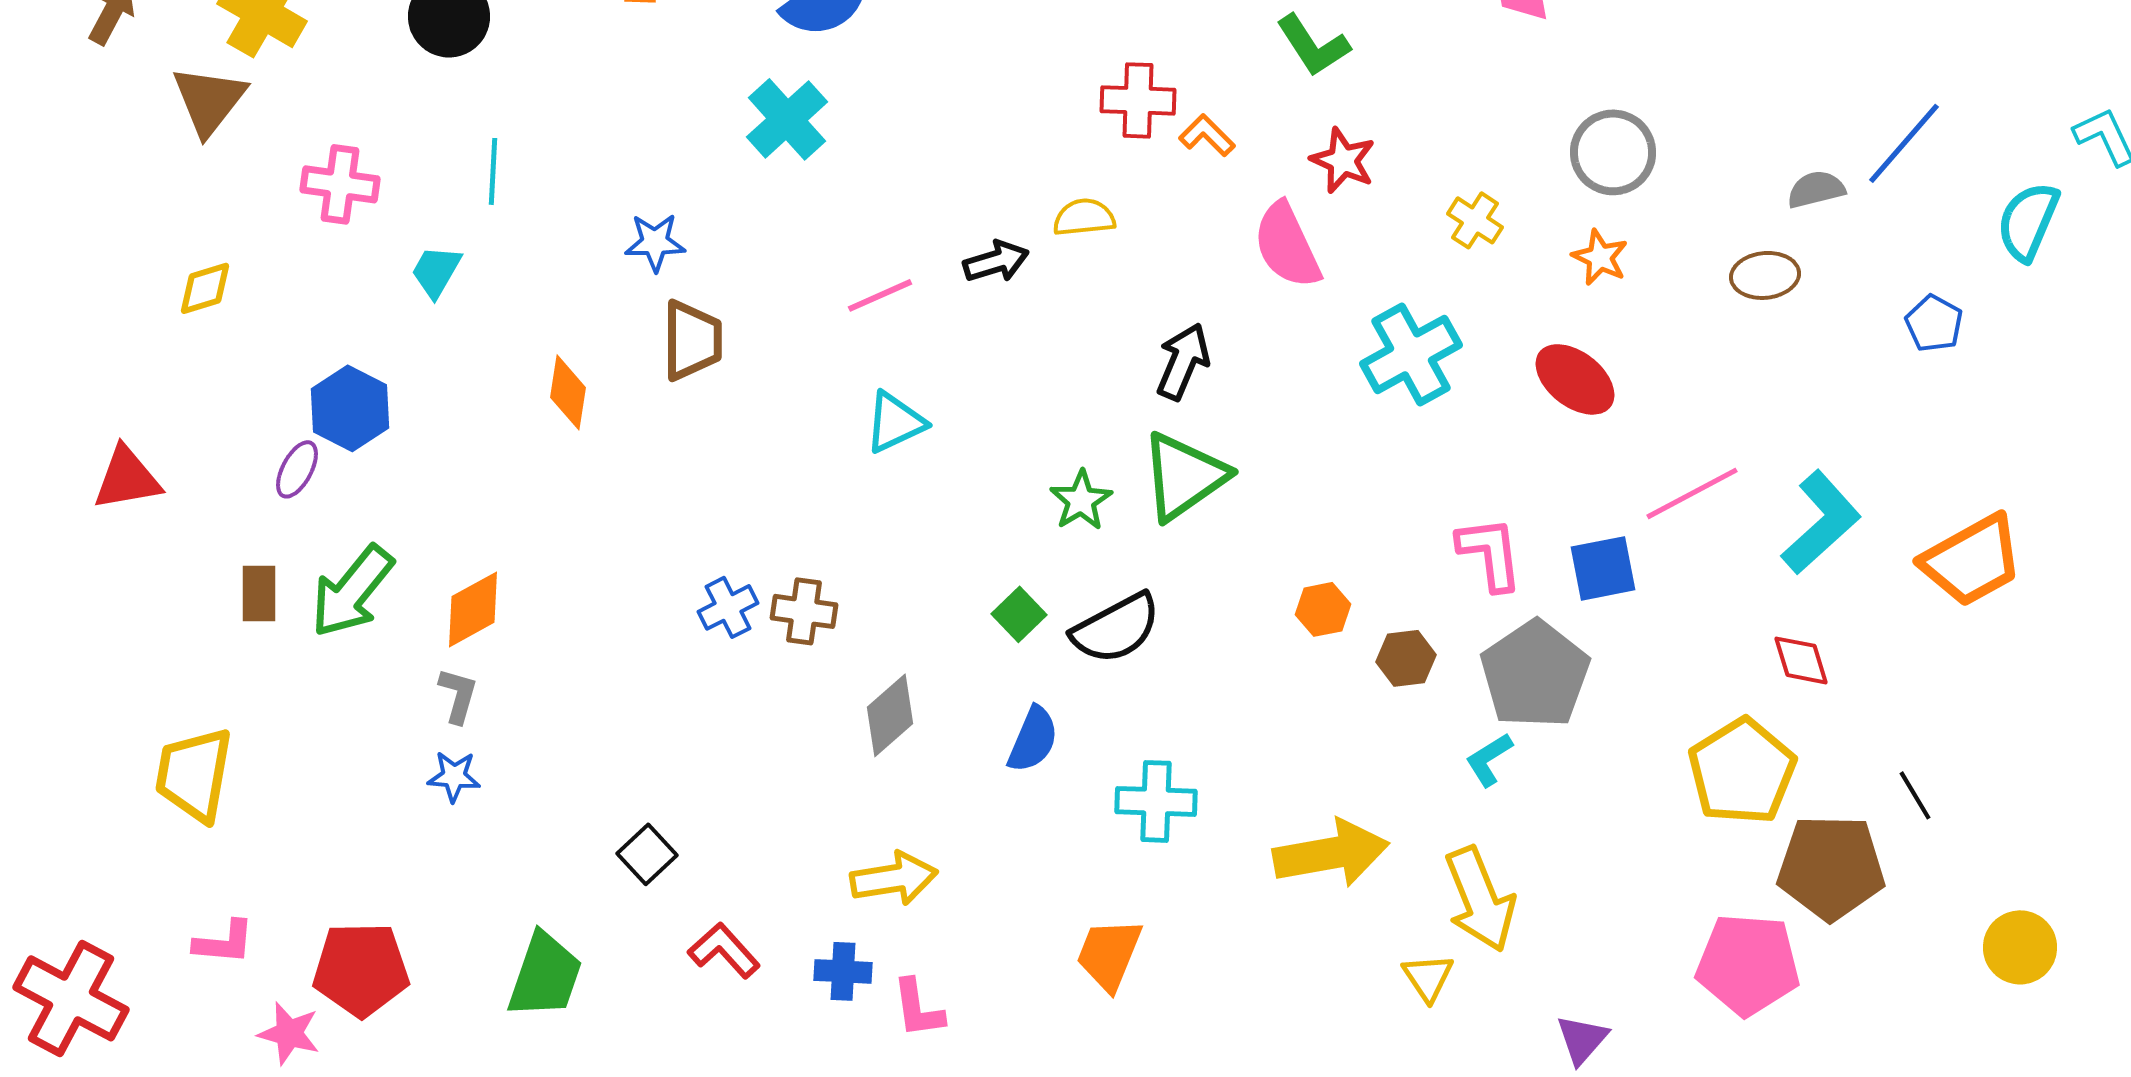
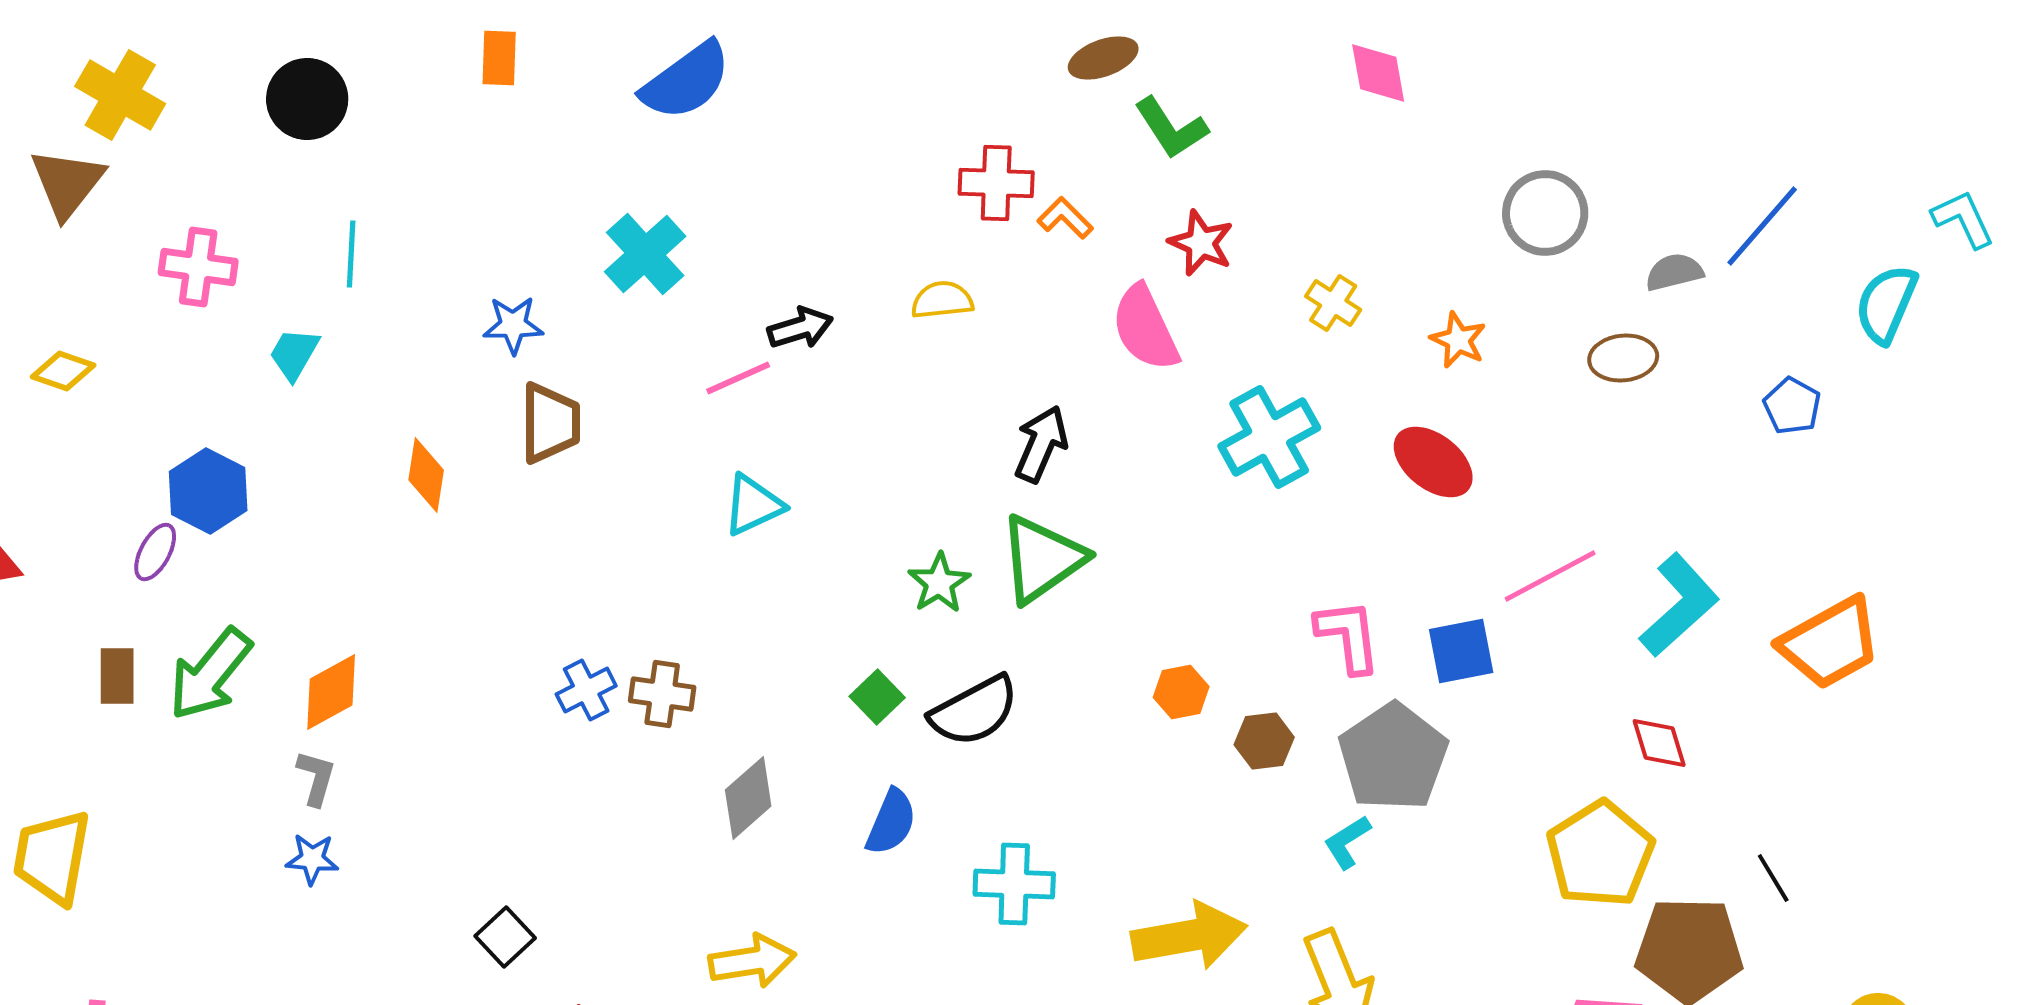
cyan cross: (787, 119) -> (645, 254), moved
gray circle: (1613, 152) -> (1545, 213), moved
black arrow: (996, 261) -> (800, 328), moved
yellow diamond: (205, 288) -> (63, 371), turned 36

